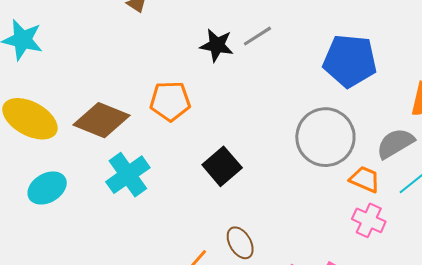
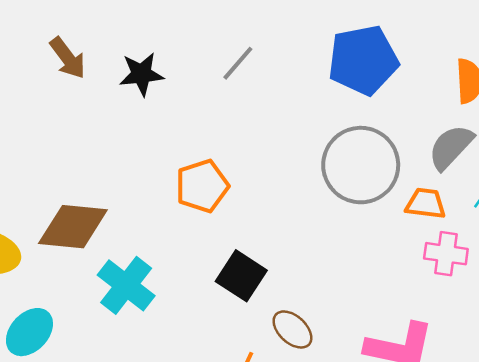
black star: (217, 45) -> (141, 74), moved
orange pentagon: (170, 101) -> (202, 186), moved
black square: (222, 166) -> (241, 276), moved

